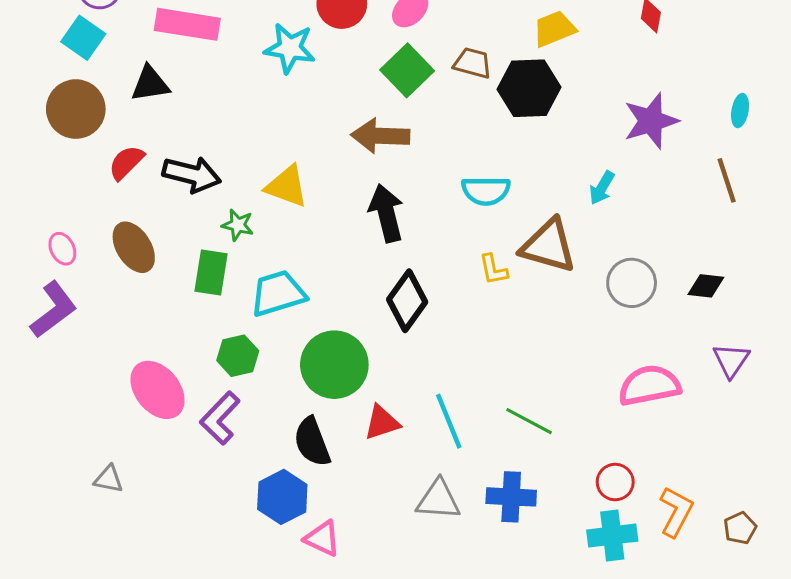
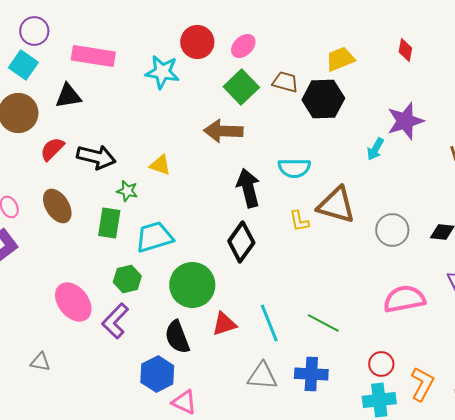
yellow triangle: (287, 186) -> (160, 165), size x0.7
cyan arrow: (602, 188) -> (375, 149), moved
black arrow: (386, 213) -> (248, 188), moved

